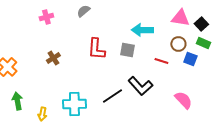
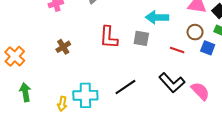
black L-shape: (140, 86) -> (172, 83), moved
yellow arrow: (42, 114) -> (62, 104), moved

